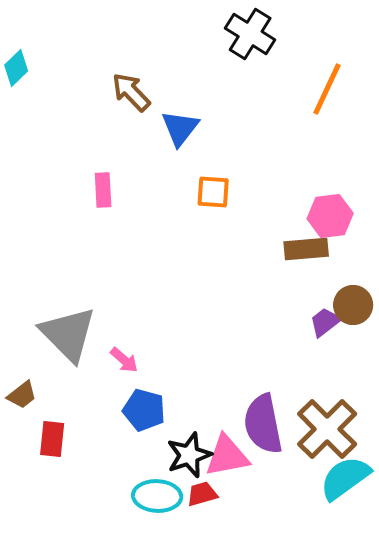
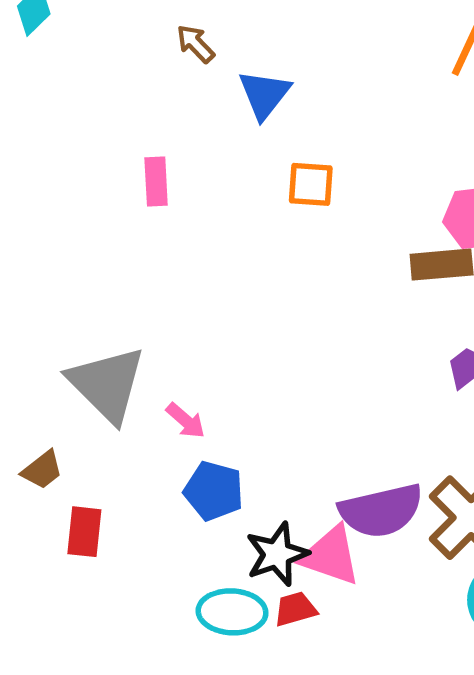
brown arrow: (131, 92) -> (195, 44), size x0.7
purple semicircle: (263, 424) -> (381, 511), turned -92
pink triangle: (227, 456) -> (330, 556), turned 30

